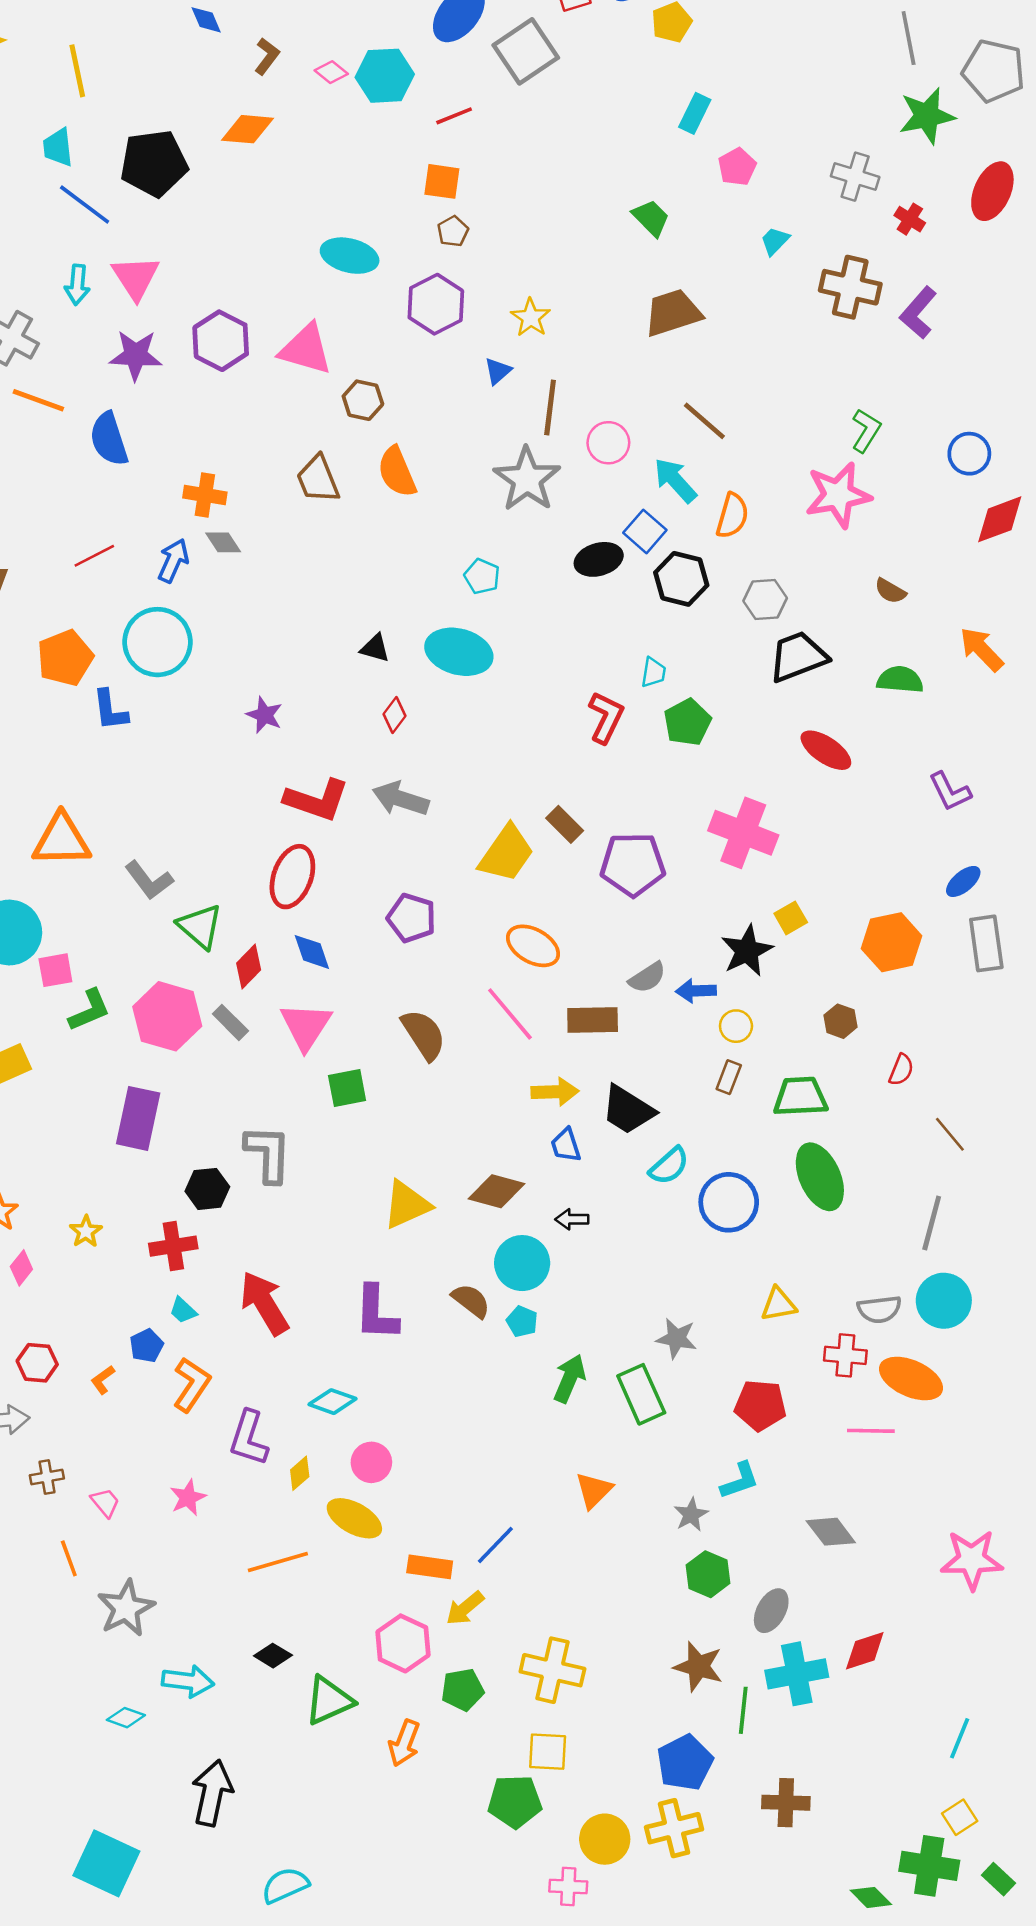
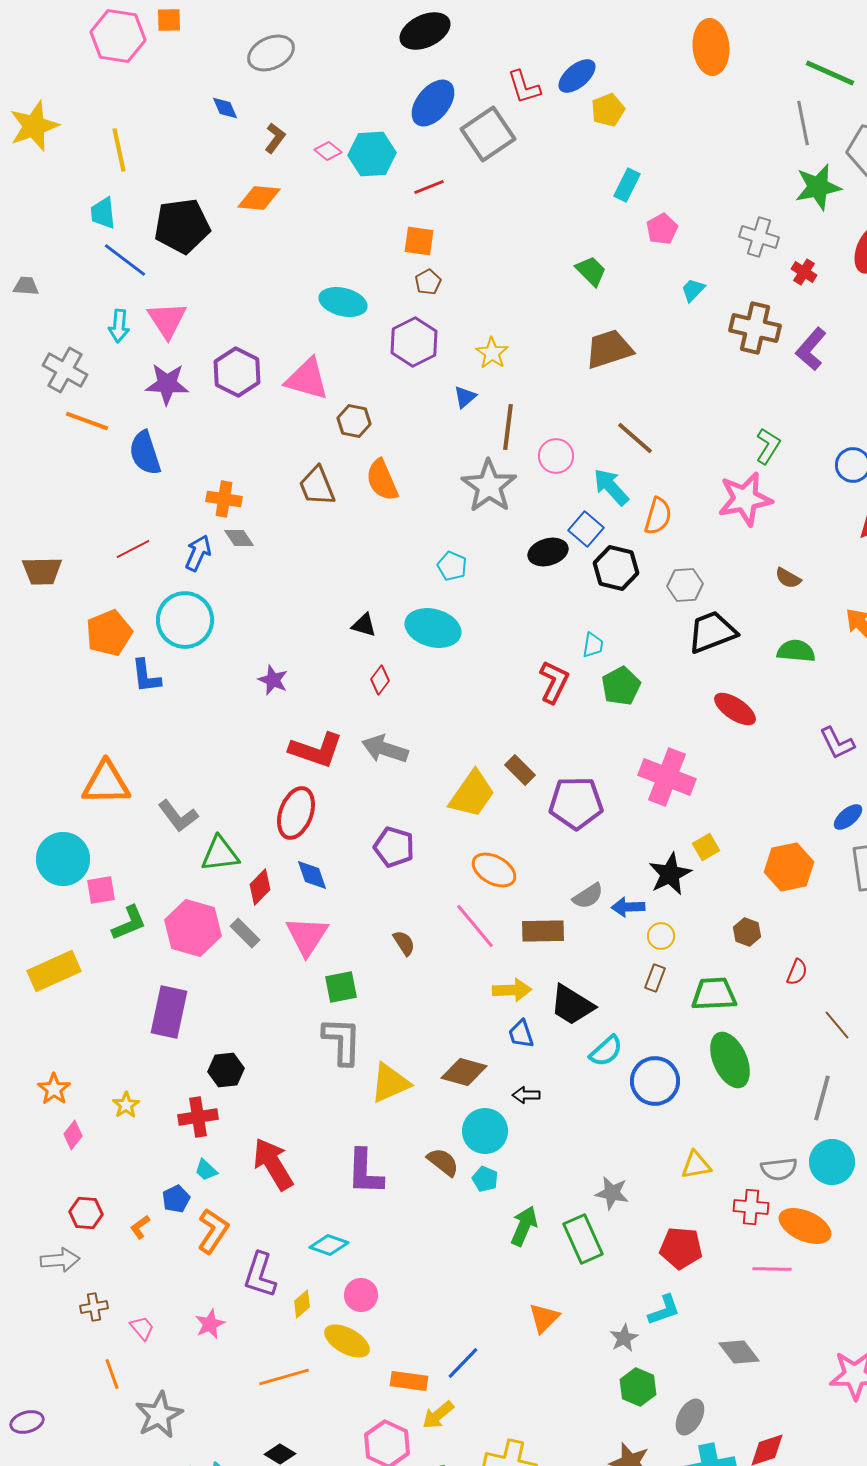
green triangle: (200, 926) -> (220, 854), turned -48
brown semicircle: (424, 1035) -> (404, 943), size x0.6
gray L-shape: (268, 1154) -> (342, 1041), moved

